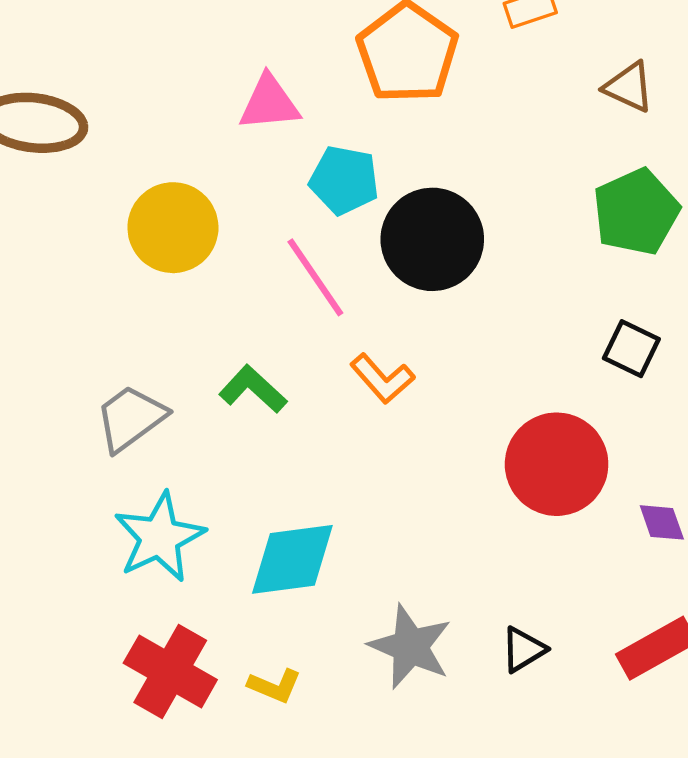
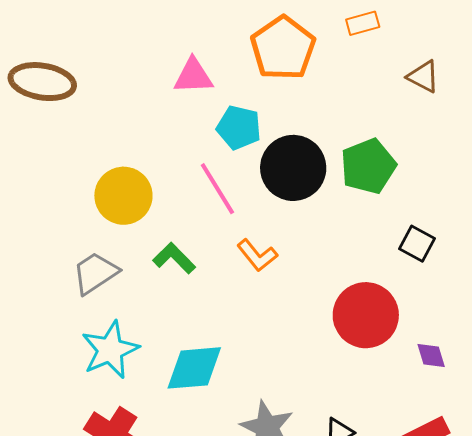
green pentagon: (636, 212) -> (368, 166), moved
yellow circle: (173, 228) -> (123, 196), moved

